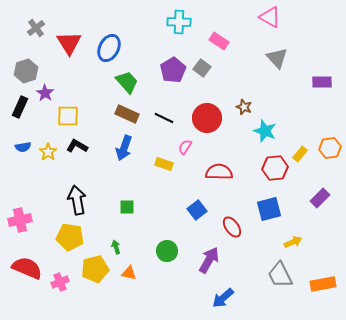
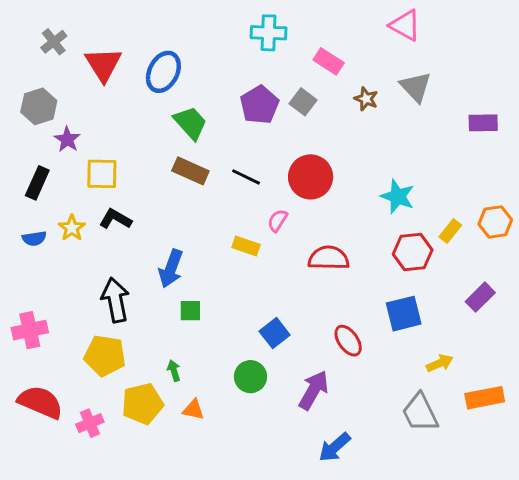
black rectangle: (20, 107) -> (37, 183), moved
brown star: (244, 107) -> (366, 99), moved
blue semicircle: (23, 147) -> (34, 238), moved
blue arrow: (124, 148) -> (171, 269), moved
blue square: (197, 210) -> (275, 333), moved
orange rectangle: (323, 284) -> (485, 398), moved

